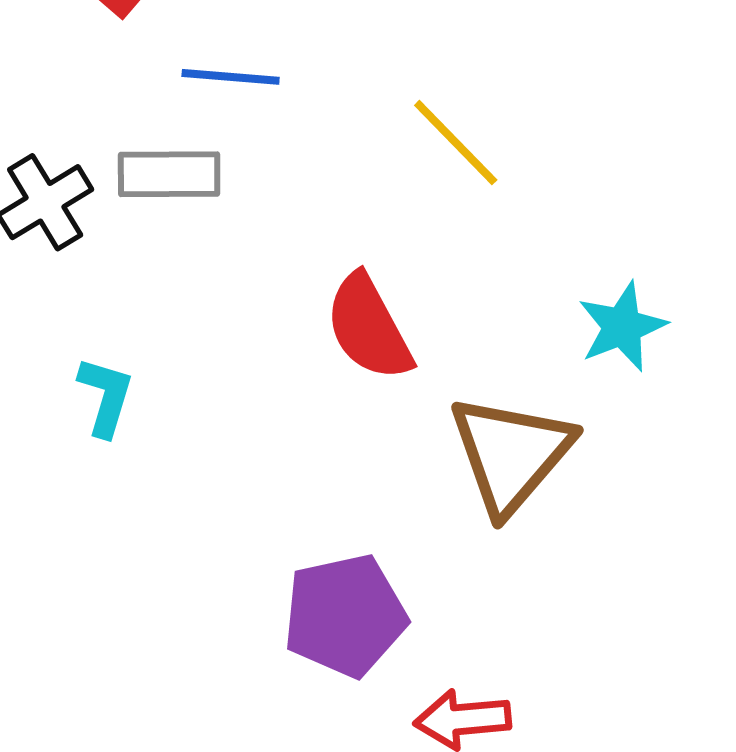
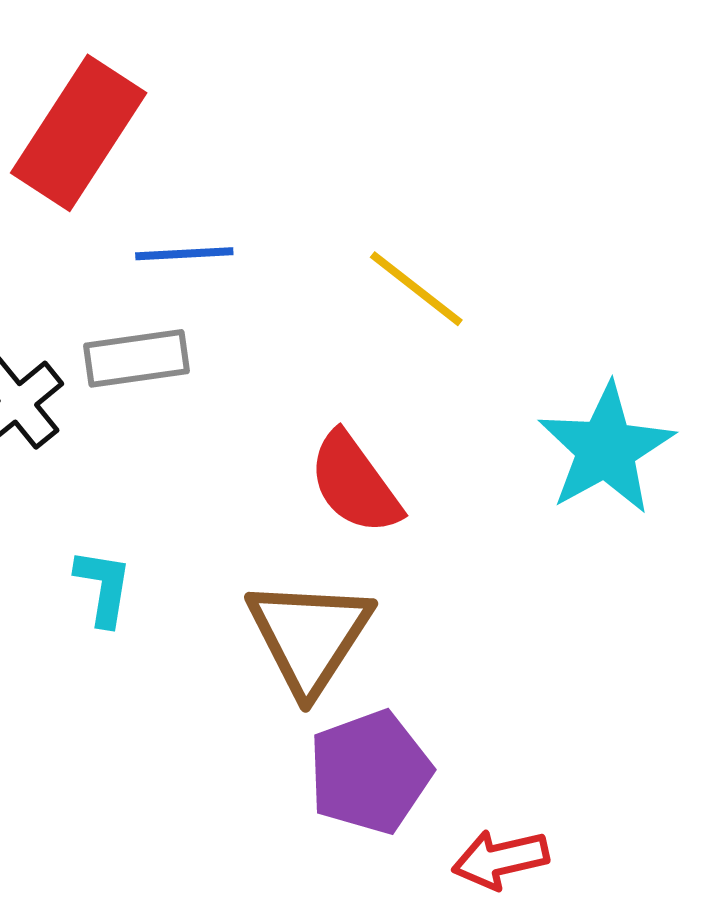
cyan star: (622, 327) -> (606, 449), size x1.5
brown triangle: (511, 454) -> (309, 636), moved

